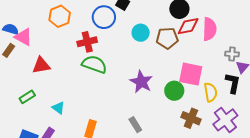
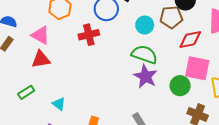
red diamond: (188, 26) -> (190, 39), moved
pink triangle: (23, 37) -> (41, 35), moved
brown pentagon: (167, 38) -> (171, 17), moved
green semicircle: (94, 64) -> (144, 54), moved

